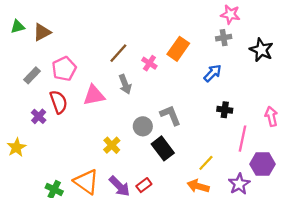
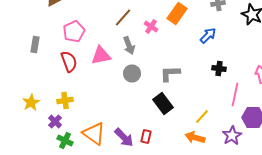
gray rectangle: (32, 75) -> (35, 44), moved, turned -35
gray L-shape: (170, 115) -> (170, 74), turned -70
purple cross: (39, 116) -> (55, 122), moved
gray circle: (143, 126) -> (132, 74), moved
yellow cross: (112, 145) -> (65, 100), moved, turned 35
red rectangle: (144, 185) -> (146, 136), turned -40

